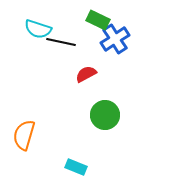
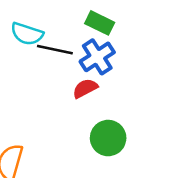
blue cross: (115, 39) -> (97, 57), moved

